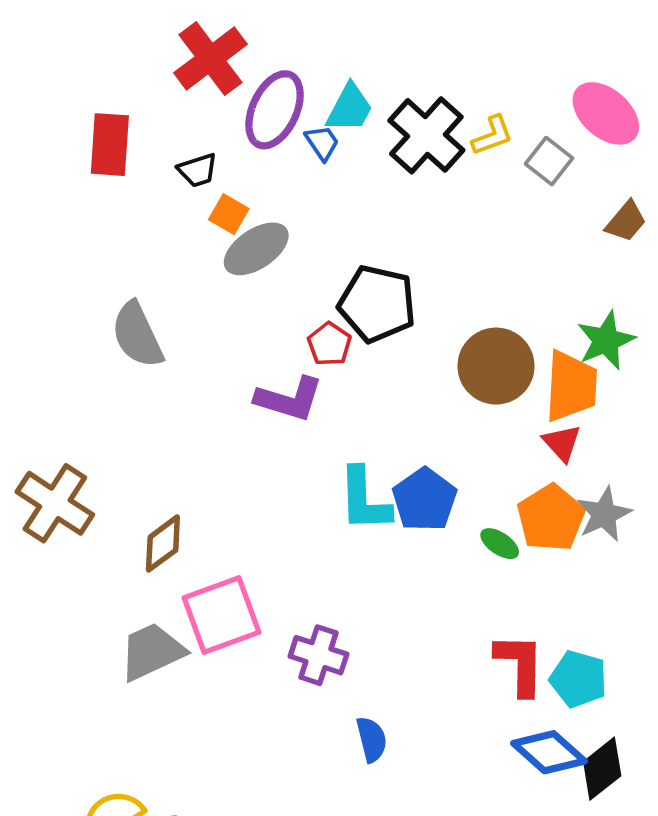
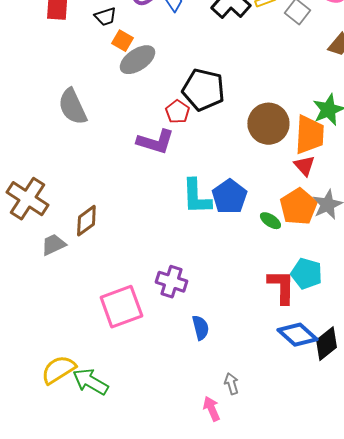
pink square: (221, 615) -> (121, 307), moved
gray trapezoid: (152, 652) -> (53, 245), moved, size x0.7
cyan pentagon: (578, 679) -> (306, 274), moved

